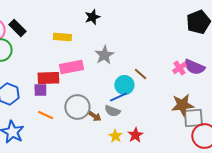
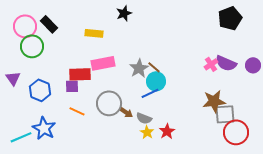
gray star: (104, 55) -> (139, 68), moved
brown line: (140, 74) -> (154, 67), moved
gray semicircle: (112, 111) -> (144, 118), moved

